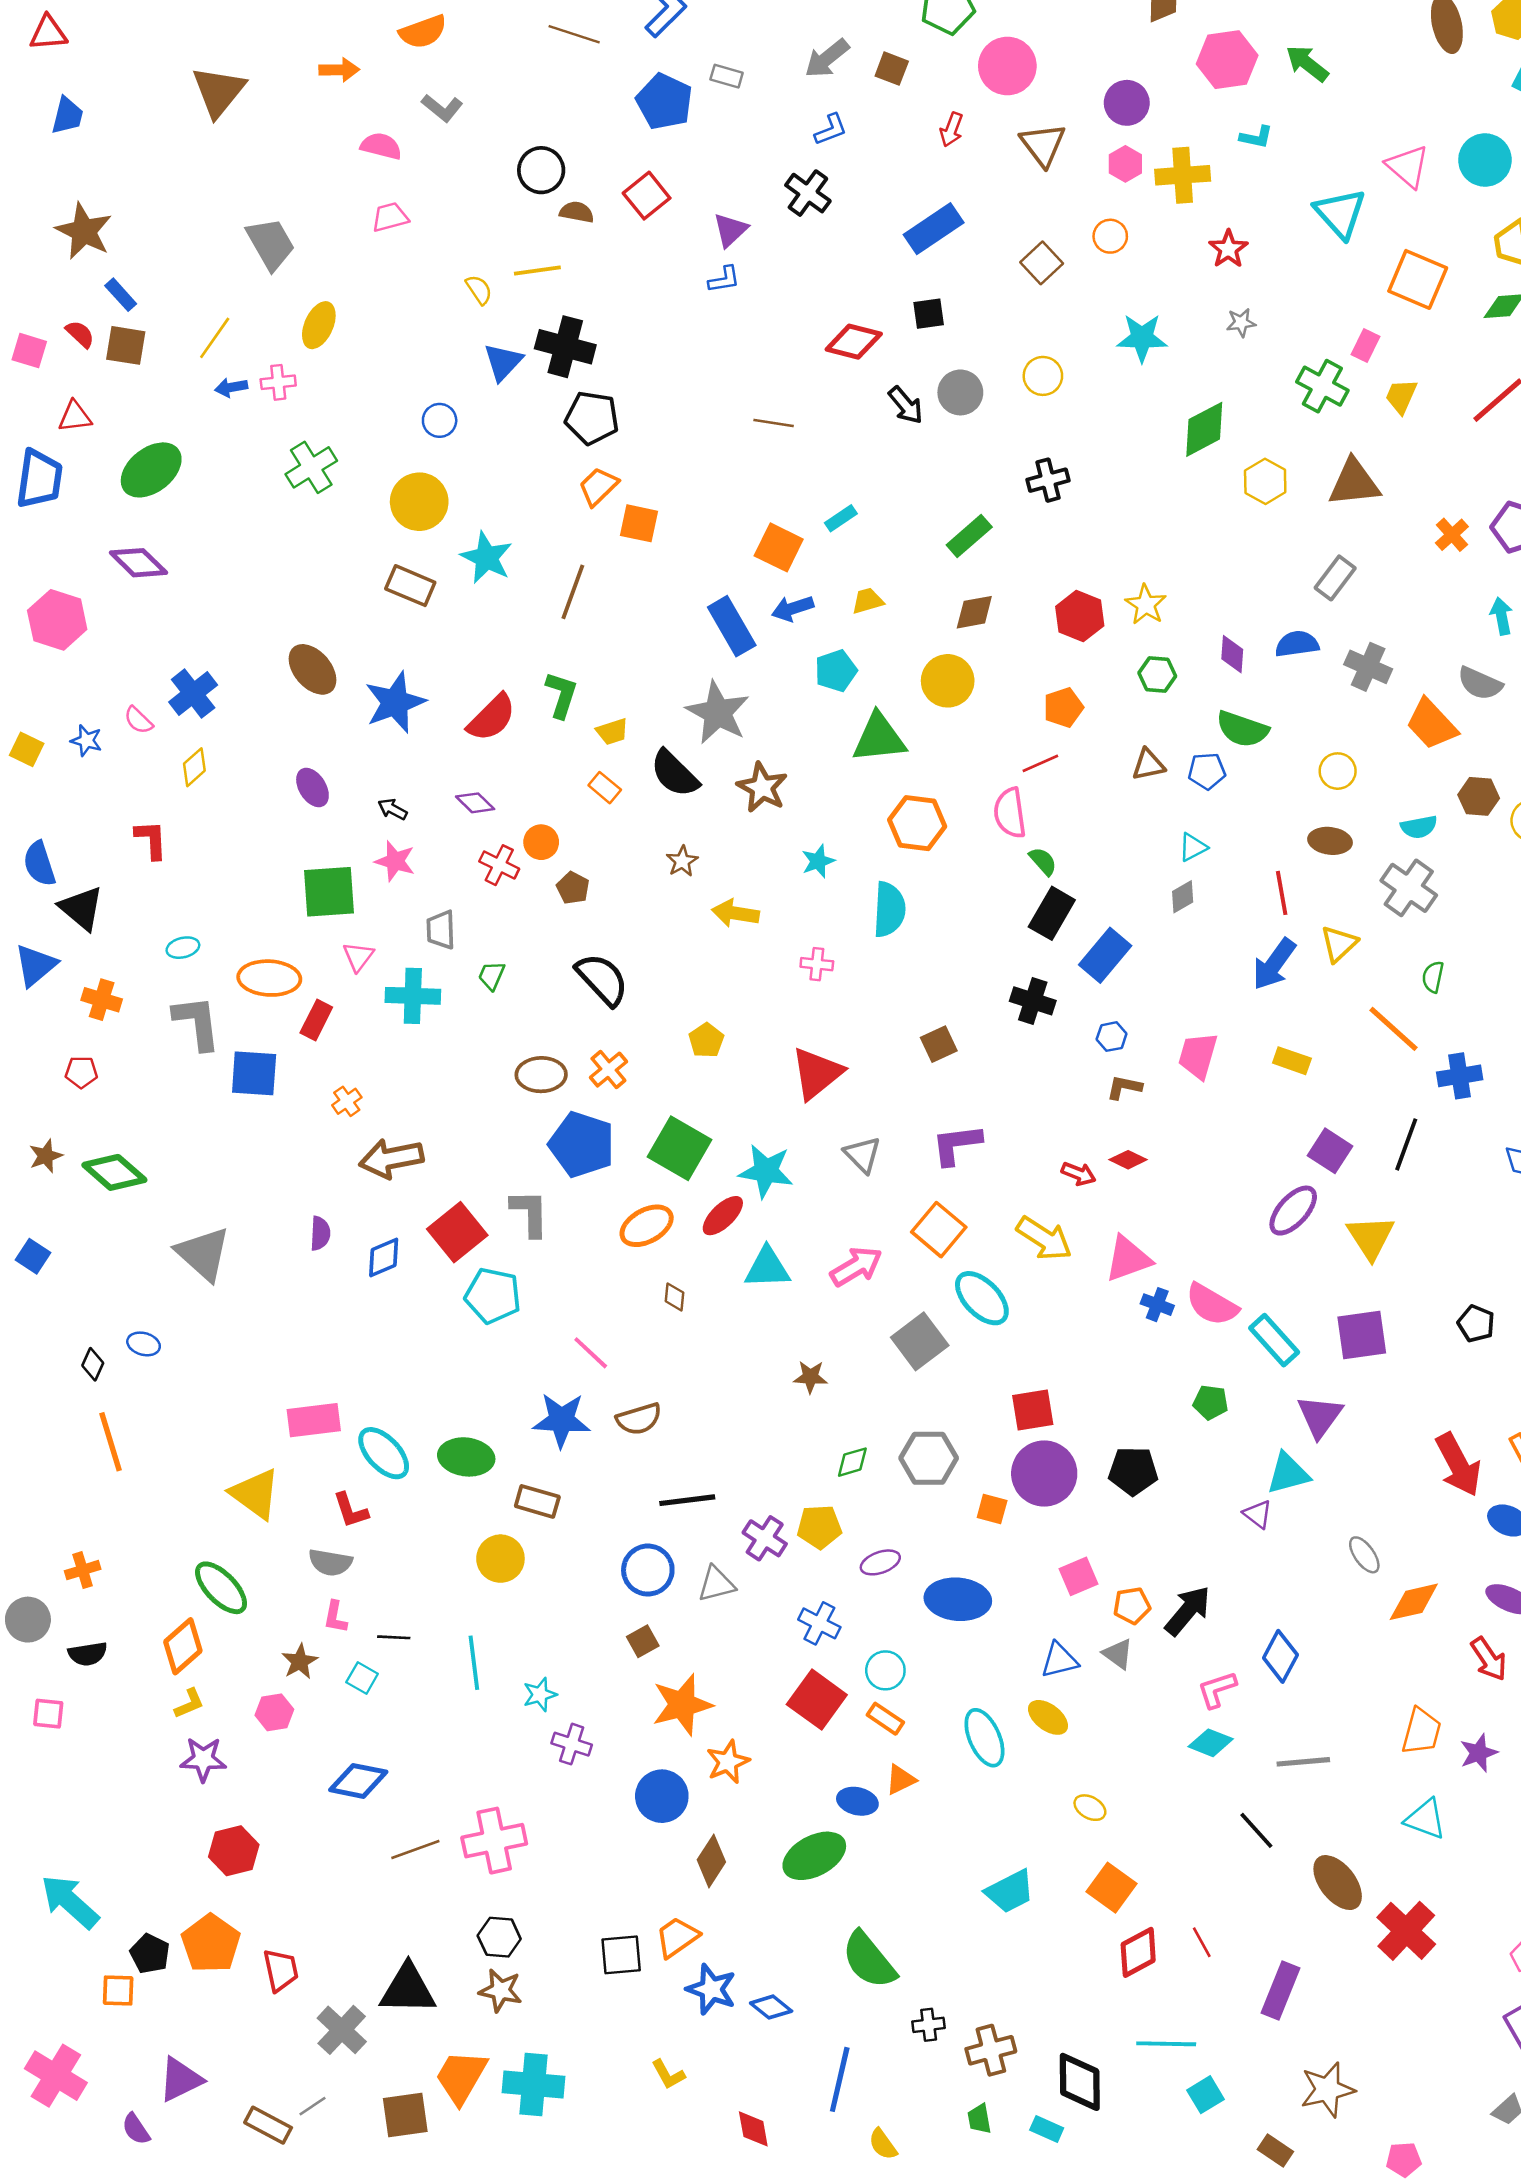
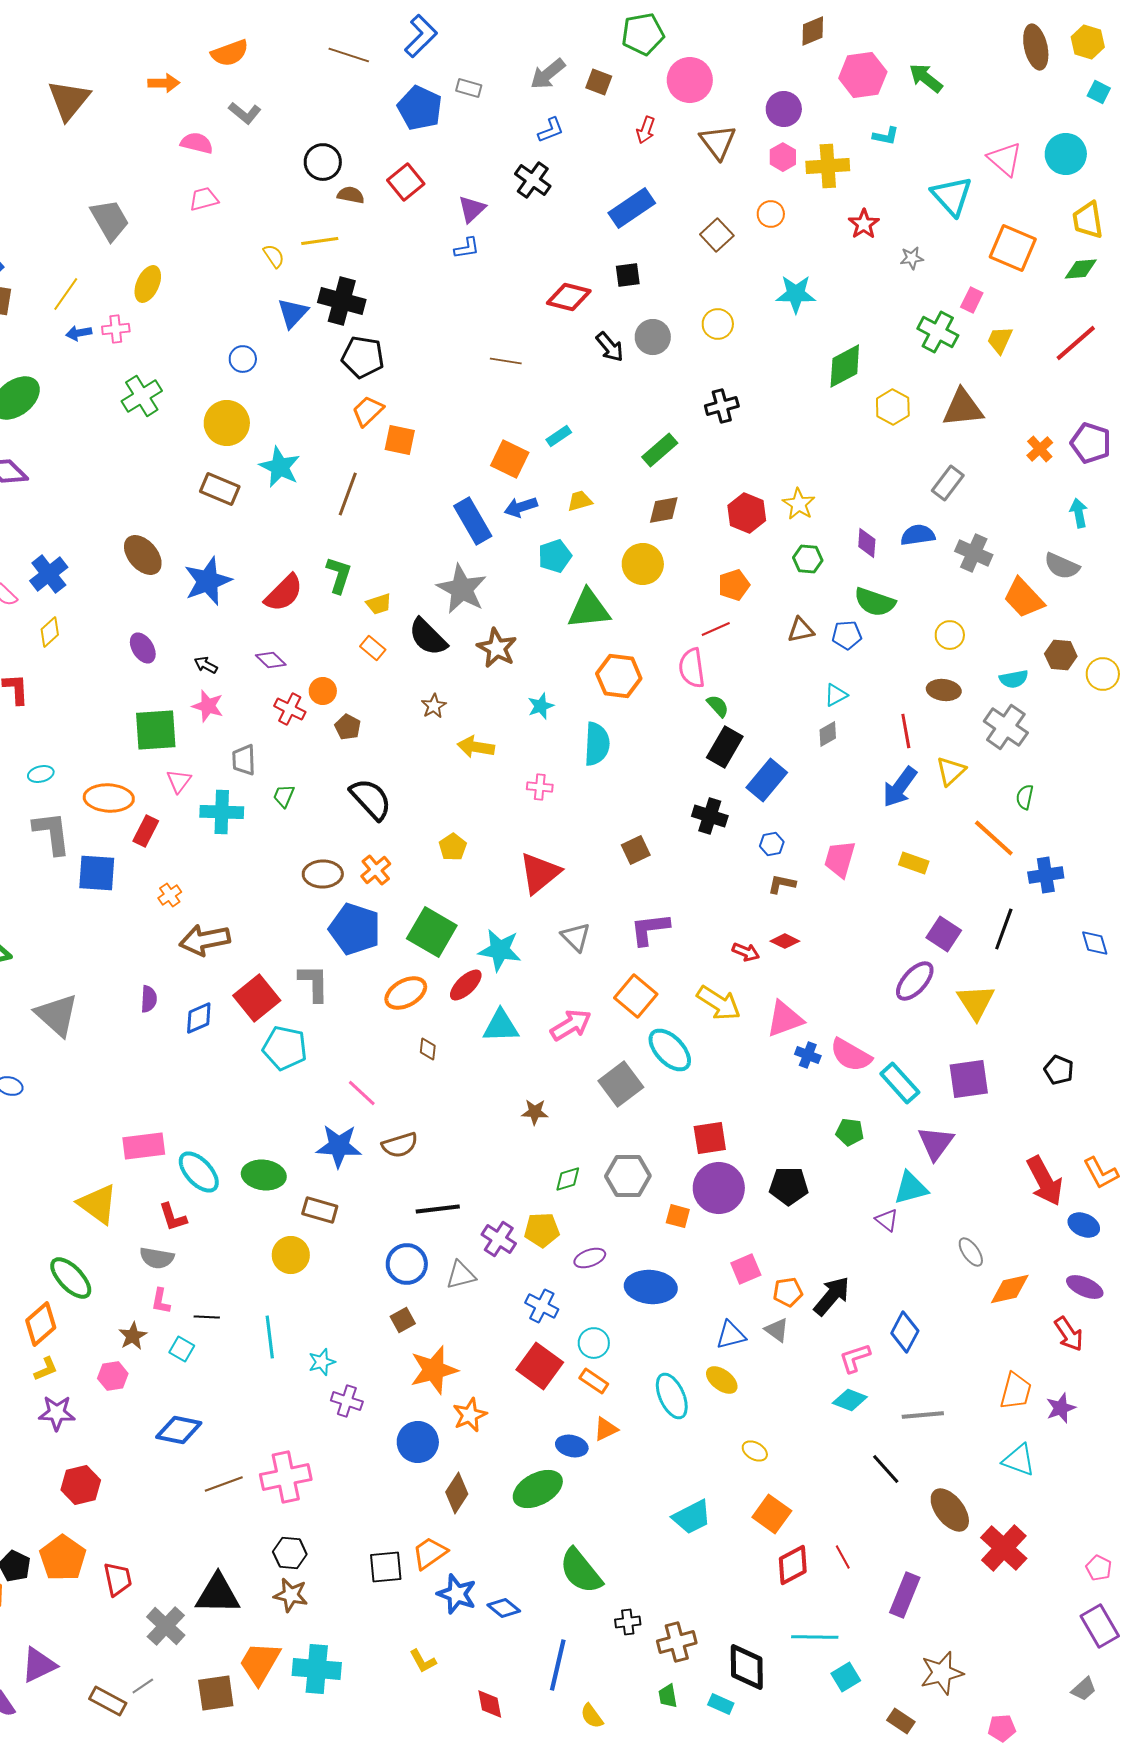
gray star: (1241, 323) -> (912, 258), moved

